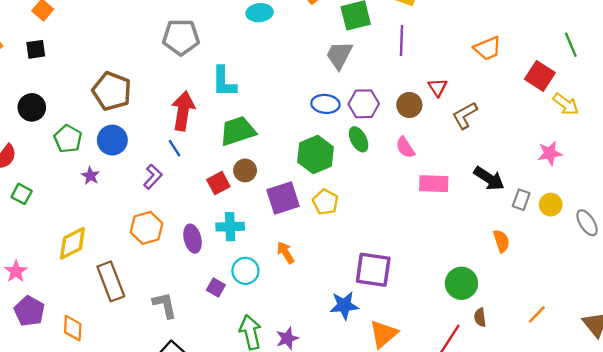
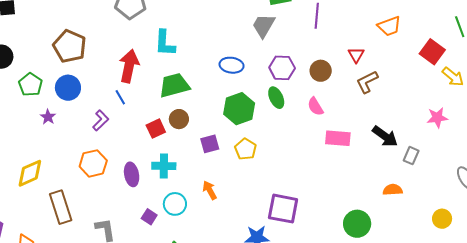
red triangle: (438, 87) -> (356, 55), moved
blue ellipse: (325, 104) -> (232, 65), moved
purple square: (283, 198) -> (210, 144), size x0.7
yellow circle: (551, 205) -> (442, 219), moved
orange semicircle: (501, 241) -> (393, 190), turned -78

